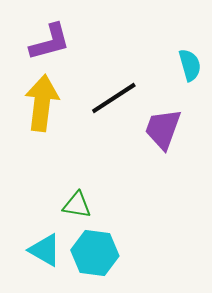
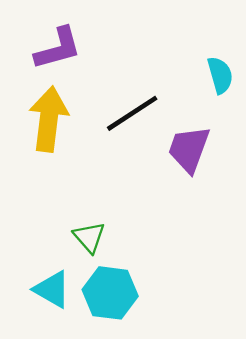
green triangle: (77, 205) -> (89, 237), turned 40

